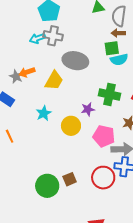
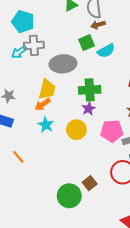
green square: (112, 48) -> (86, 43), moved
orange arrow: (27, 72) -> (43, 104), moved
green cross: (109, 94) -> (90, 90), moved

